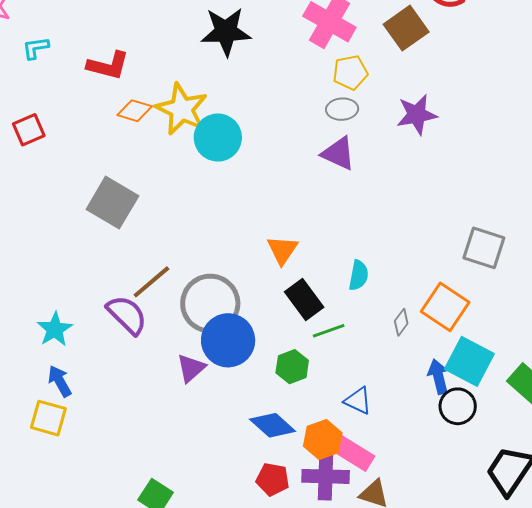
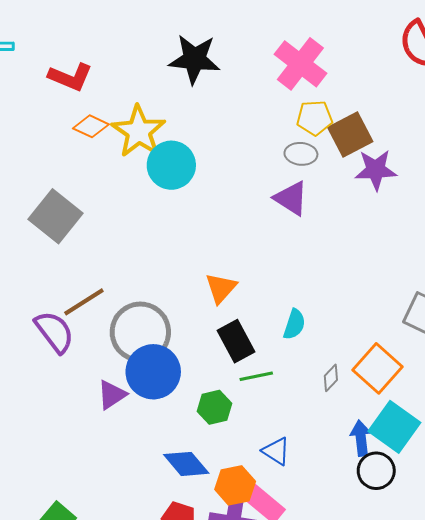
brown square: (406, 28) -> (350, 134), moved

